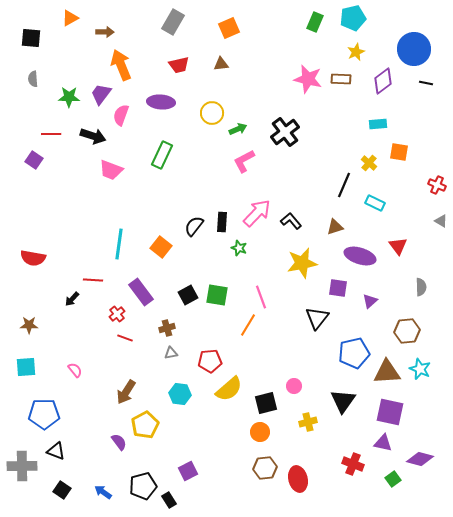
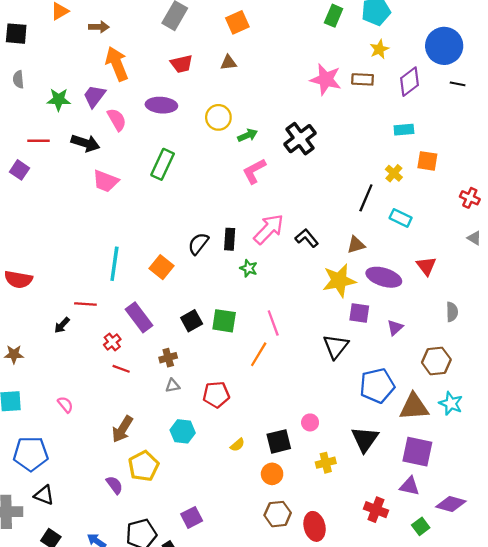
pink semicircle: (121, 115) -> (117, 120), turned 130
yellow star: (302, 263) -> (339, 281), moved
yellow semicircle: (229, 389) -> (237, 445), moved, size x0.5

